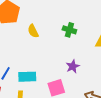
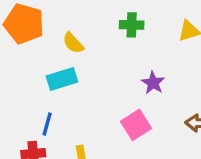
cyan rectangle: (27, 77) -> (62, 79), moved

